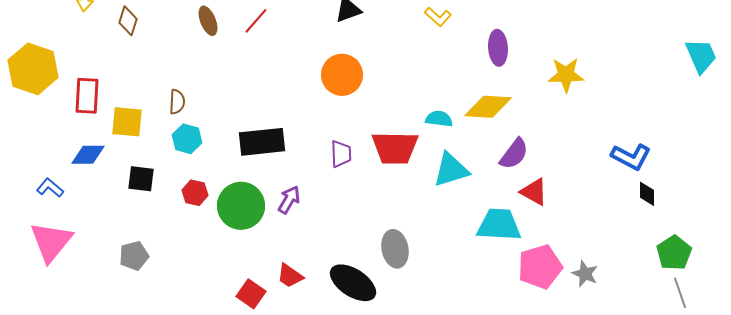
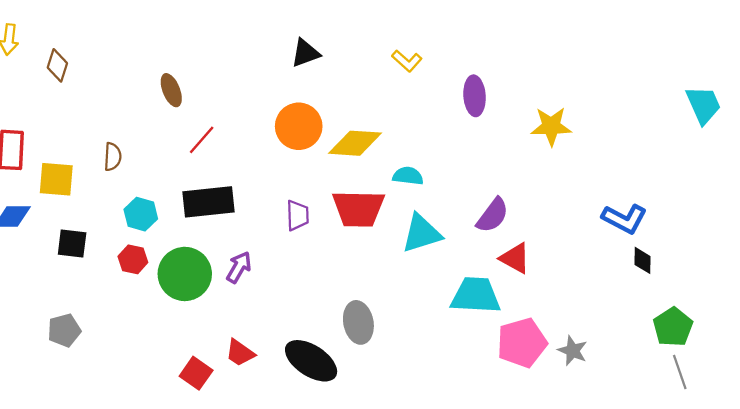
brown ellipse: (208, 21) -> (171, 90), moved
red line: (256, 21) -> (202, 140), moved
yellow diamond: (488, 107) -> (355, 143), moved
cyan hexagon: (187, 139) -> (141, 214), moved

